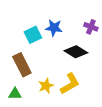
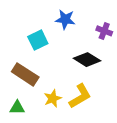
blue star: (54, 28) -> (65, 19), moved
brown rectangle: (22, 65) -> (25, 74), turned -30

